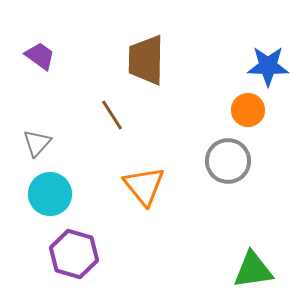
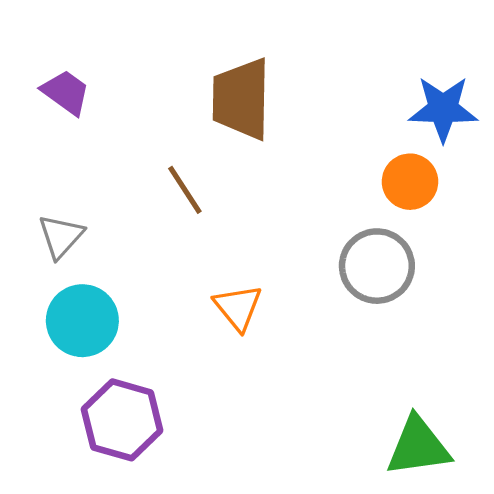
orange triangle: (144, 186) -> (238, 307), size x0.7

